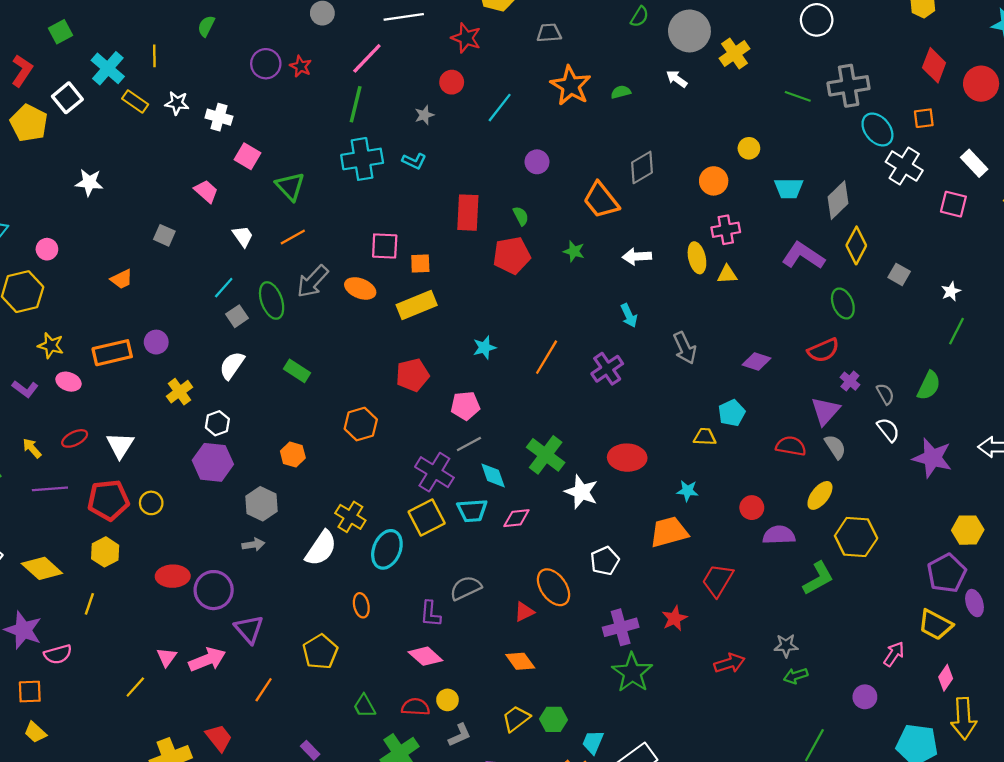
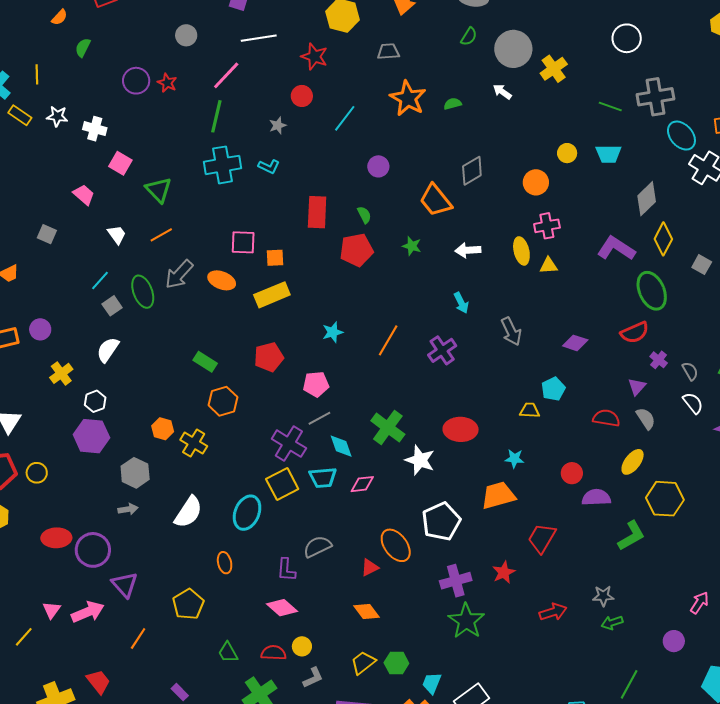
cyan trapezoid: (789, 188) -> (608, 154), moved
green ellipse: (843, 303) -> (652, 291), size x1.4
green rectangle: (297, 371) -> (205, 362), moved
purple triangle: (825, 411) -> (637, 387), size x0.7
yellow cross: (350, 517) -> (194, 443), moved
white pentagon: (605, 561) -> (441, 521), size x1.5

